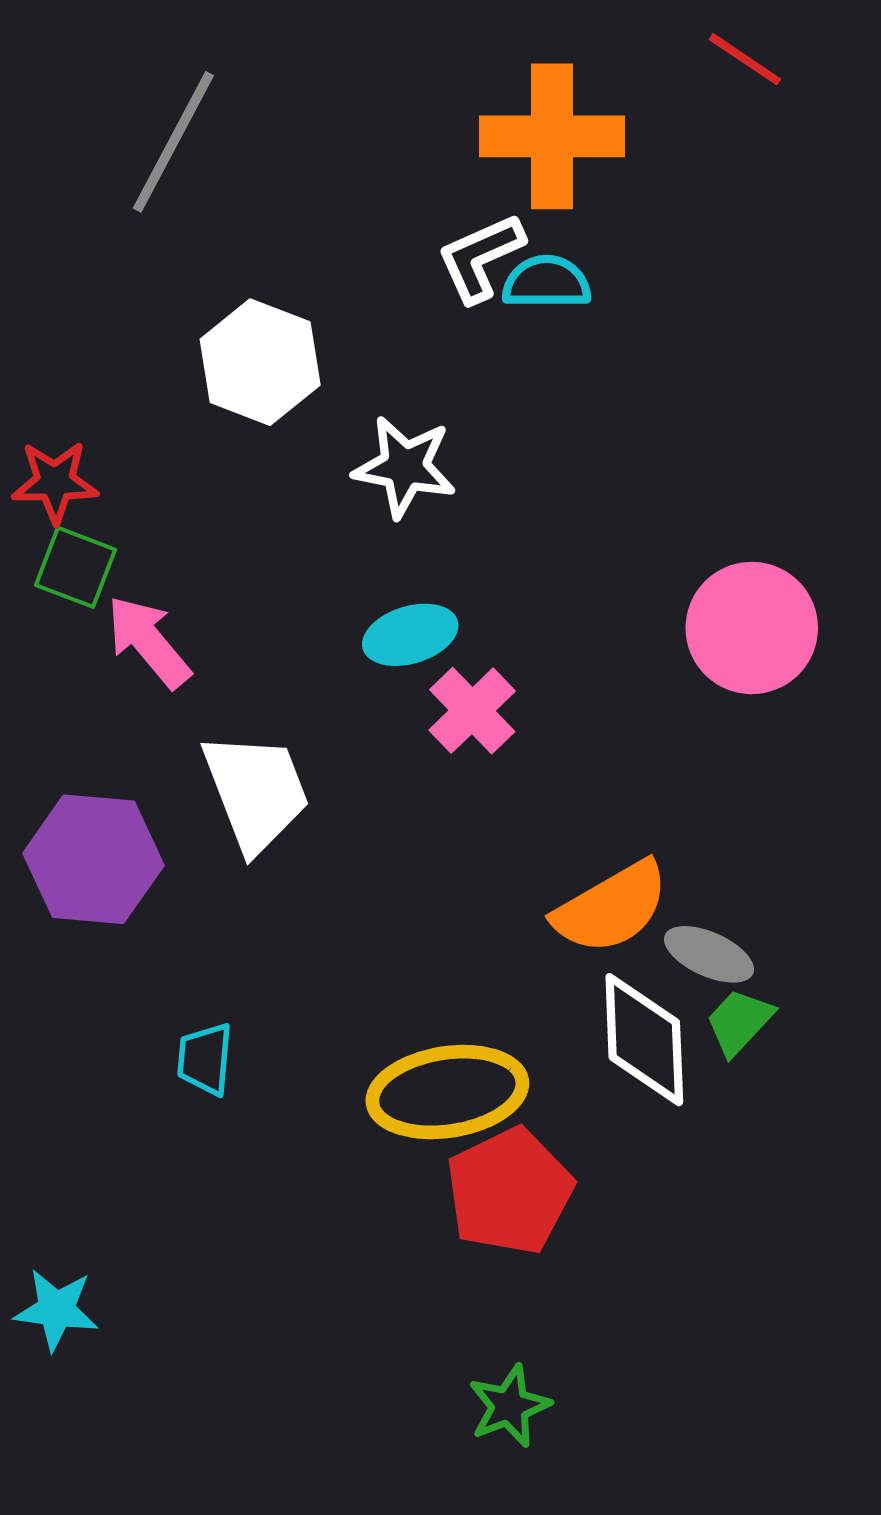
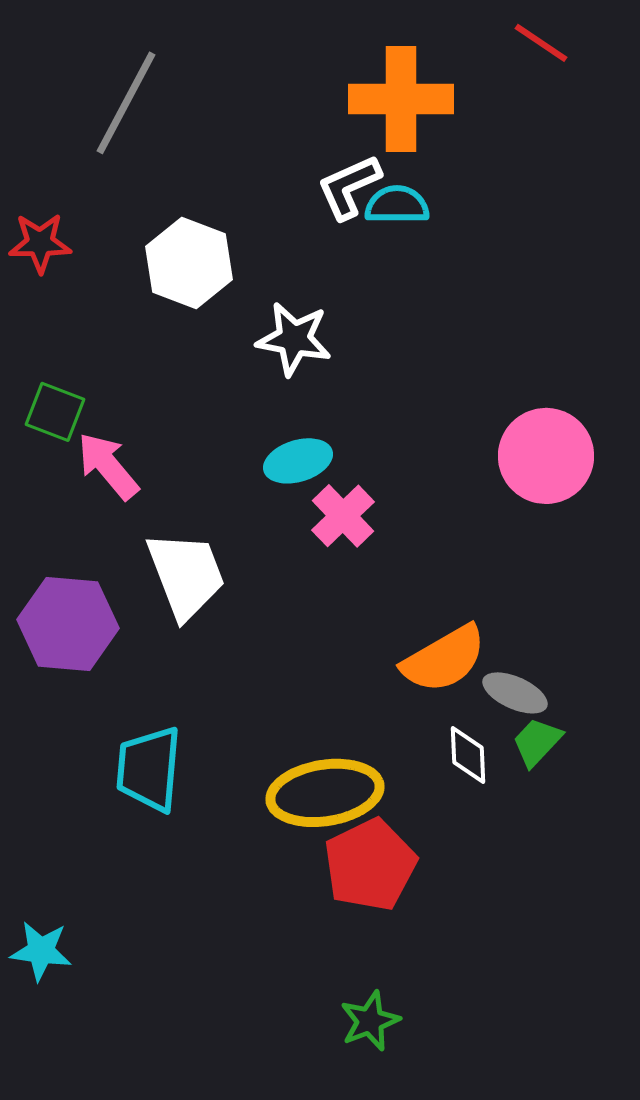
red star: (55, 482) -> (40, 243), moved
white diamond: (644, 1040) -> (468, 755), size x0.6
cyan trapezoid: (205, 1059) -> (149, 769), size x1.6

